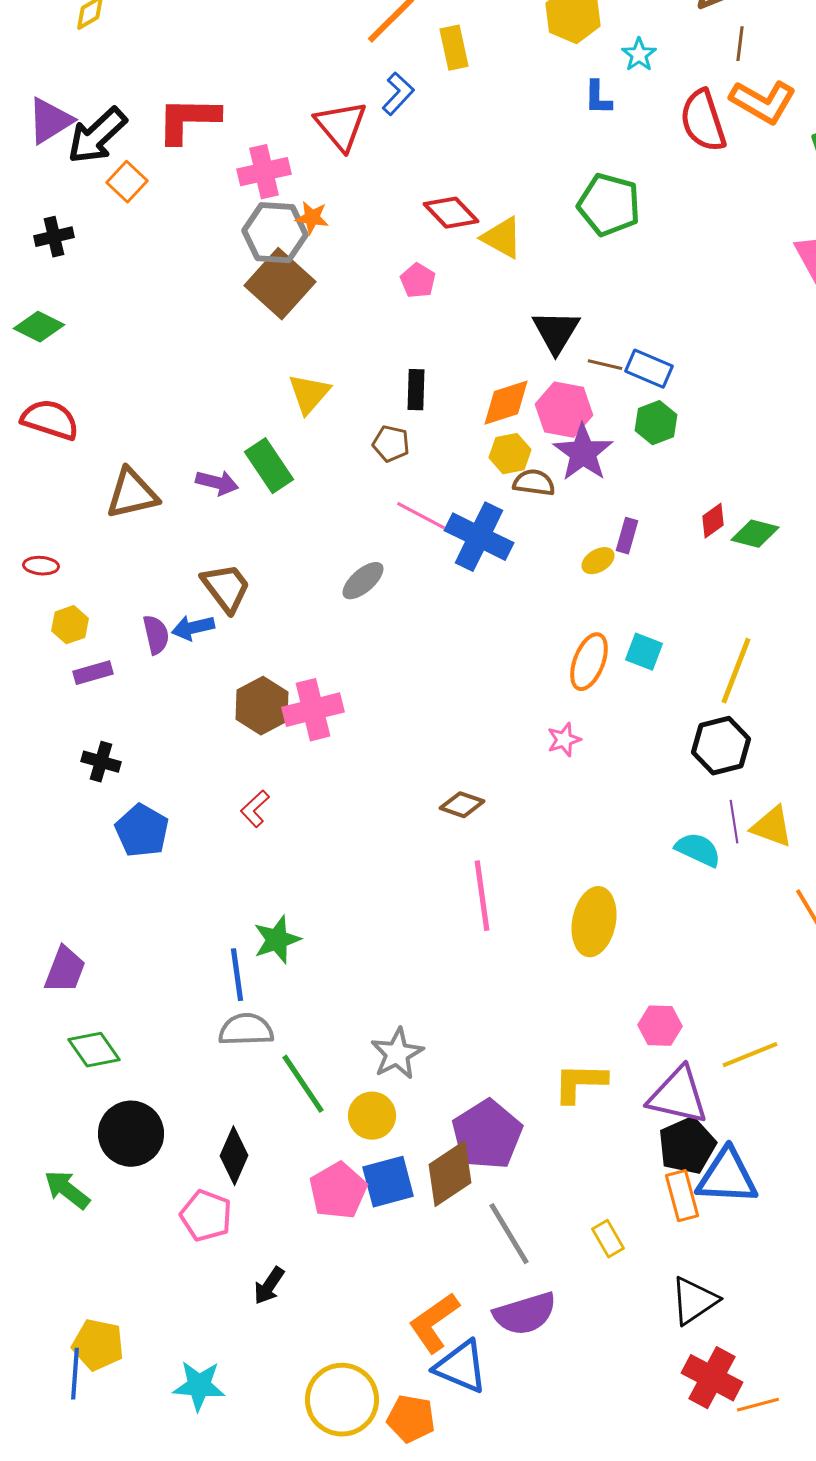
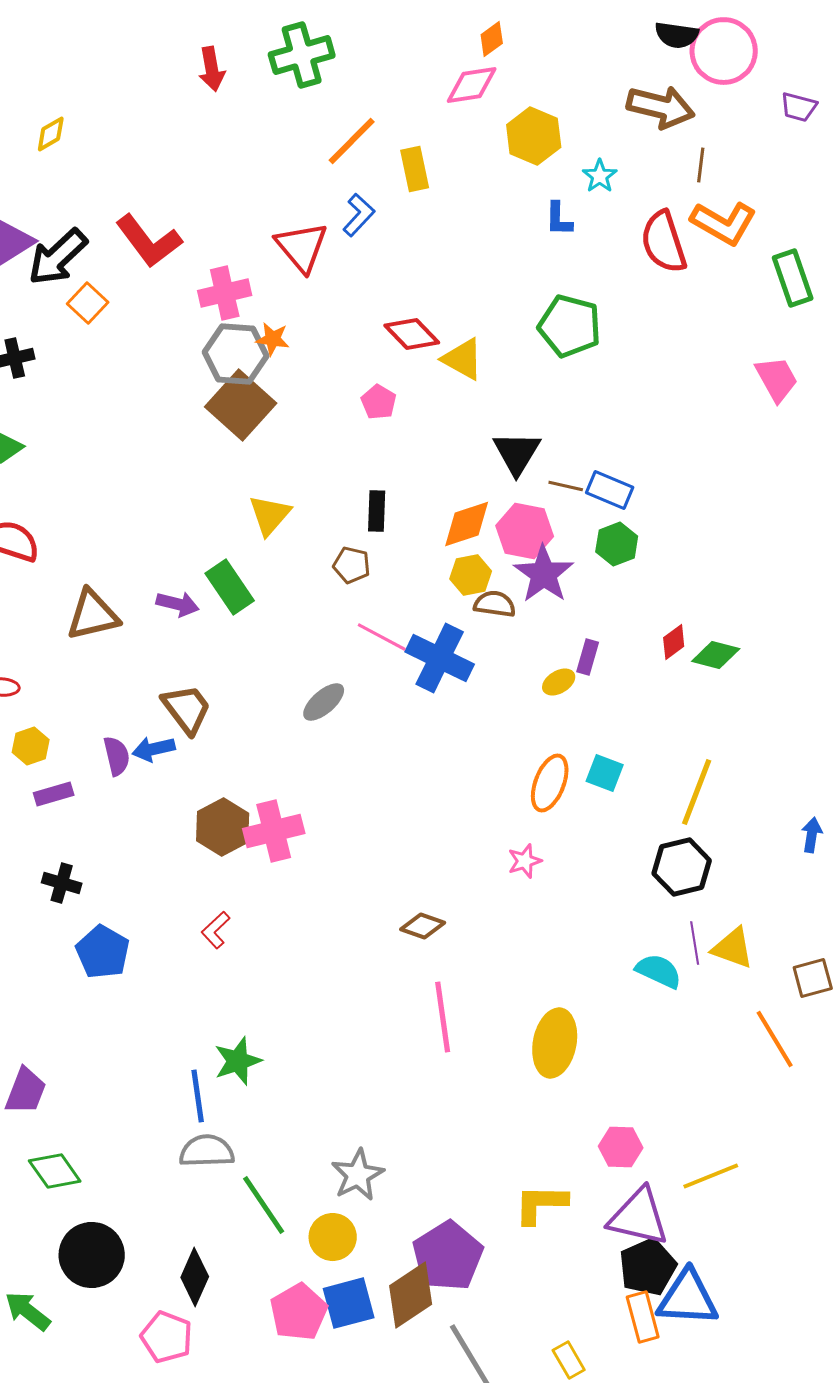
red L-shape: (188, 120) -> (149, 241), turned -128

